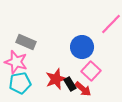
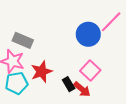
blue circle: (82, 47) -> (88, 34), moved
red star: (56, 79) -> (42, 72), moved

